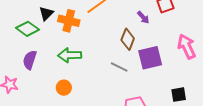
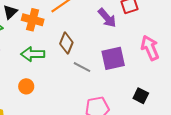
purple arrow: (143, 17) -> (107, 18), size x1.5
brown diamond: (128, 39) -> (66, 43), moved
black square: (179, 95) -> (141, 96), turned 35

